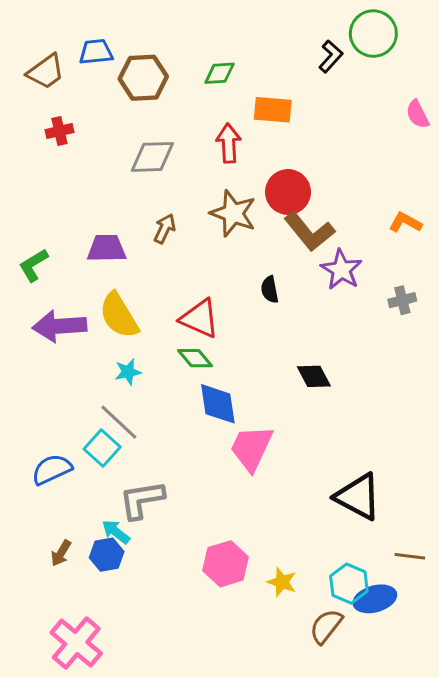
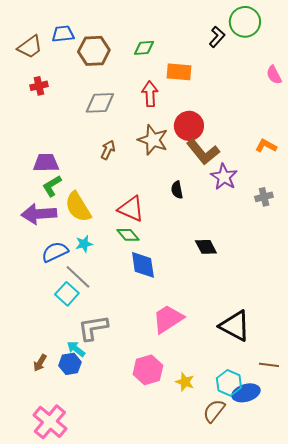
purple trapezoid: (107, 248) -> (46, 163), moved
green L-shape: (34, 265) -> (52, 186), moved
pink trapezoid: (251, 448) -> (168, 319), moved, turned 32
blue semicircle: (52, 469) -> (55, 252), moved

